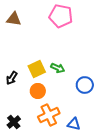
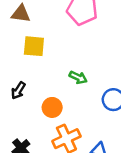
yellow square: (37, 69) -> (34, 46), moved, turned 30

